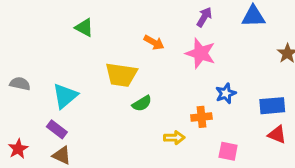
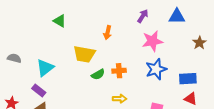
orange arrow: (154, 42) -> (108, 33), turned 72
pink star: (200, 53) -> (152, 41), moved, turned -30
blue star: (226, 93) -> (156, 69), size x1.5
orange cross: (201, 117) -> (119, 71), moved

